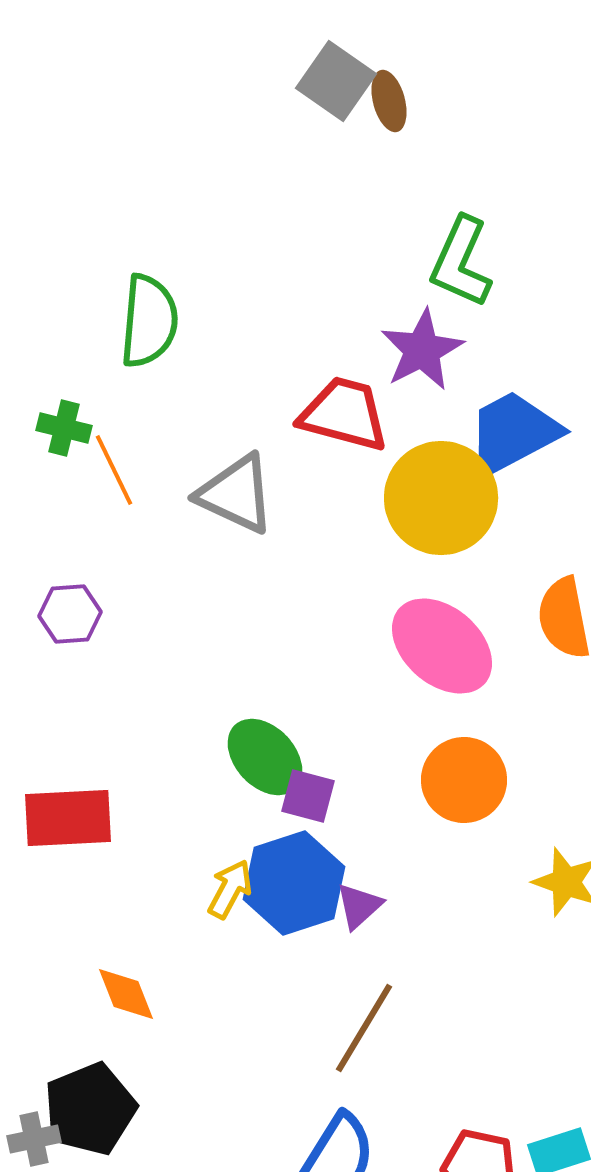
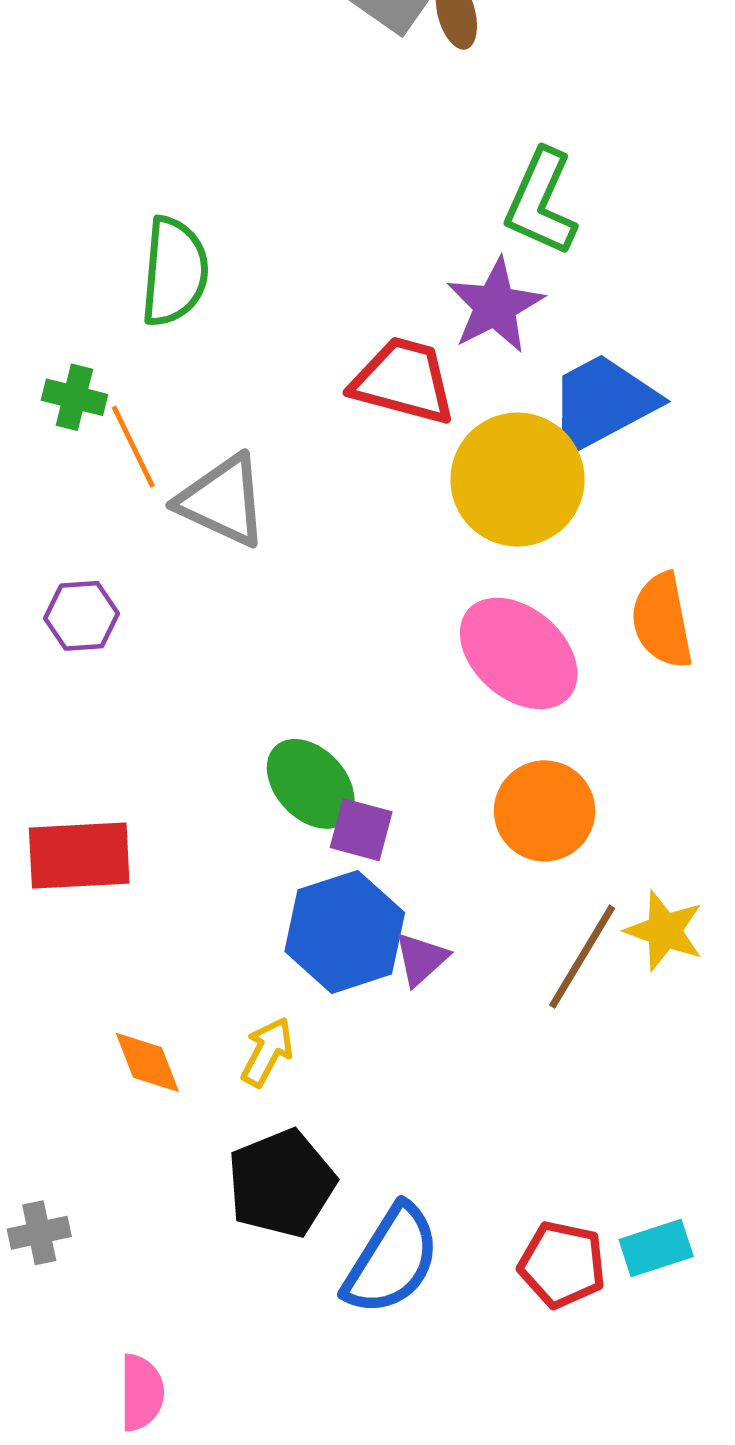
gray triangle: (236, 494) -> (223, 501), moved
yellow arrow: (230, 889) -> (267, 1052), moved
brown line: (364, 1028) -> (582, 957), moved
black pentagon: (90, 1109) -> (281, 1183), moved

